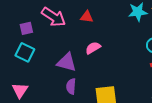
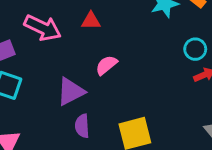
purple triangle: (67, 62) -> (71, 92), turned -35

